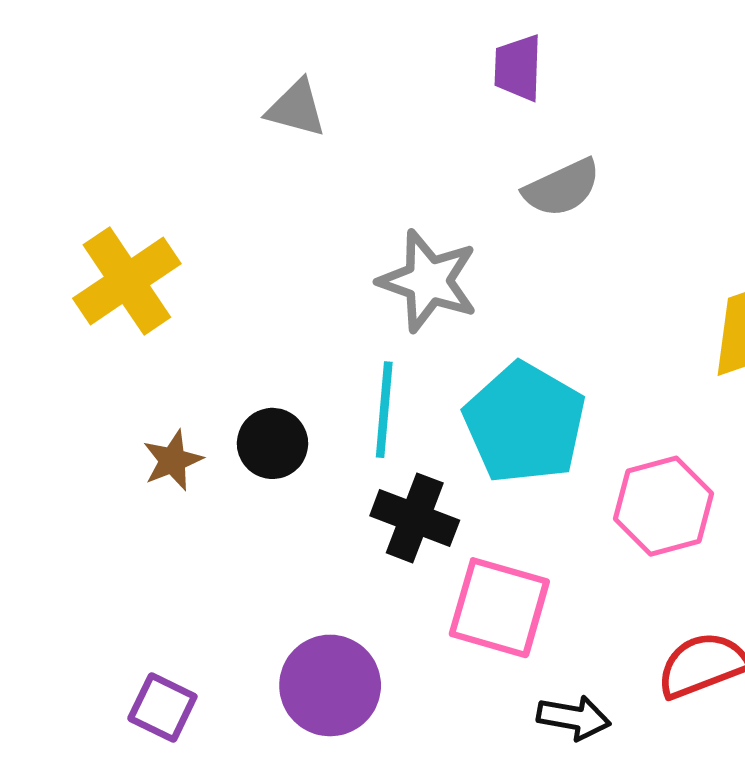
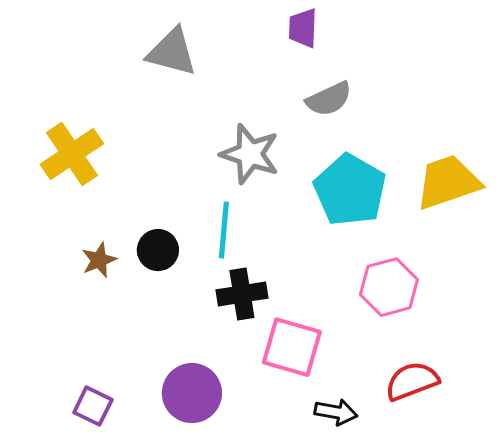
gray triangle: (296, 108) -> (172, 52), size x1.4
cyan pentagon: (525, 423) -> (350, 190), moved
black cross: (415, 518) -> (242, 294), turned -30

